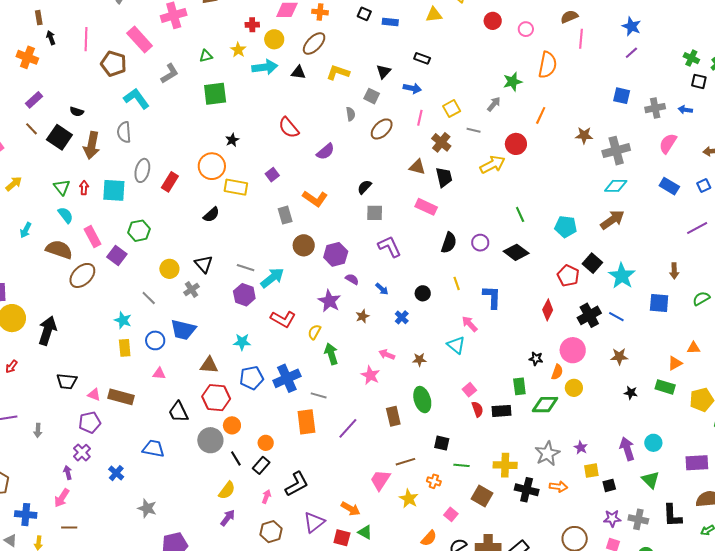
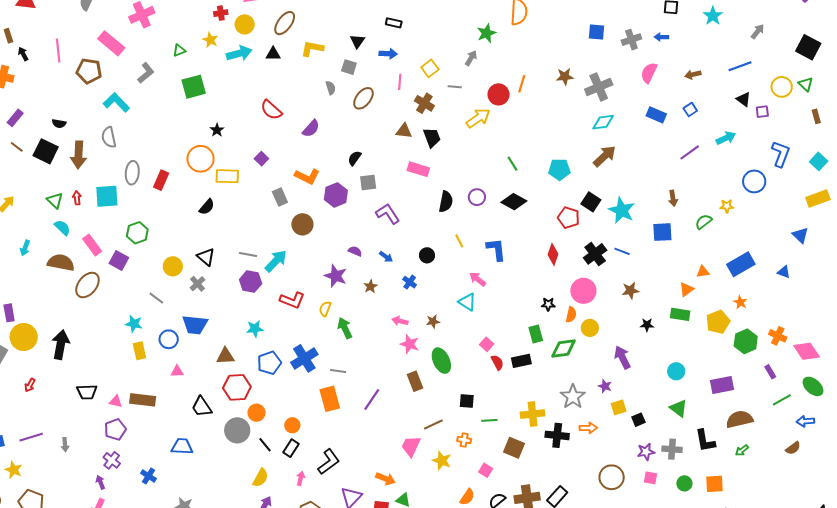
orange line: (541, 115) -> (522, 84), moved
purple hexagon: (336, 254) -> (336, 195), moved
pink star: (370, 375) -> (410, 344), moved
purple arrow: (627, 449) -> (622, 357), moved

